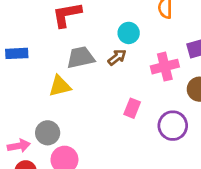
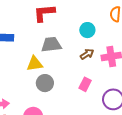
brown arrow: (117, 57) -> (87, 54), moved
gray circle: (48, 133) -> (45, 83), moved

